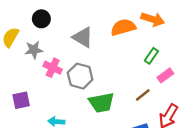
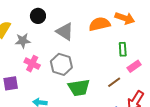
black circle: (41, 19) -> (38, 16), moved
green rectangle: (151, 56) -> (123, 49), turned -40
pink cross: (53, 68) -> (32, 64), moved

